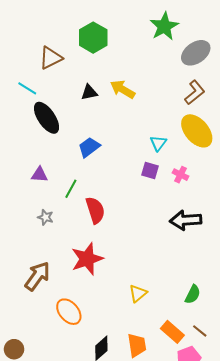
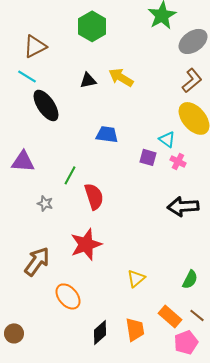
brown triangle: (51, 58) -> (35, 46), moved
cyan triangle: (158, 143) -> (167, 139), moved, turned -30
blue trapezoid: (89, 147) -> (107, 134), moved, turned 45
purple triangle: (39, 175) -> (23, 161), moved, size x1.4

